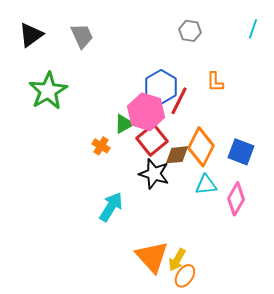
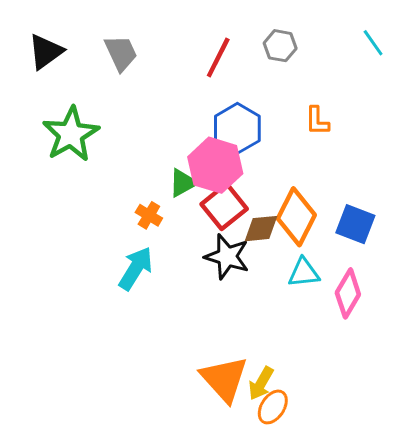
cyan line: (253, 29) -> (373, 43), turned -54
red line: (179, 101) -> (218, 58), moved
cyan arrow: (111, 207) -> (136, 268), moved

